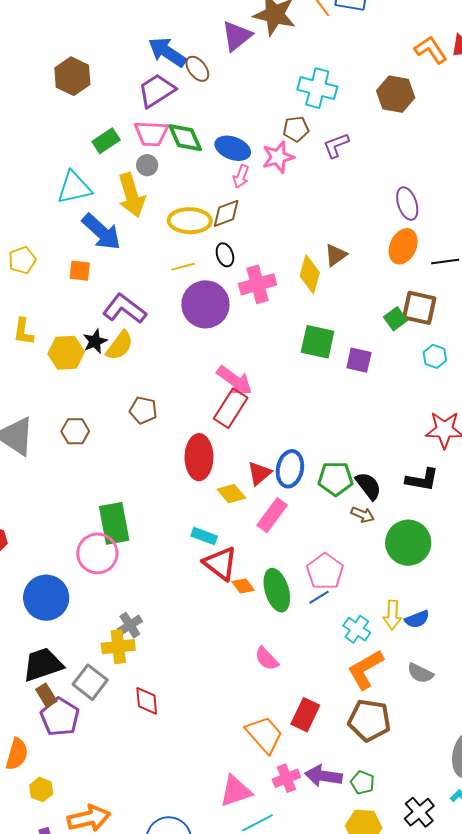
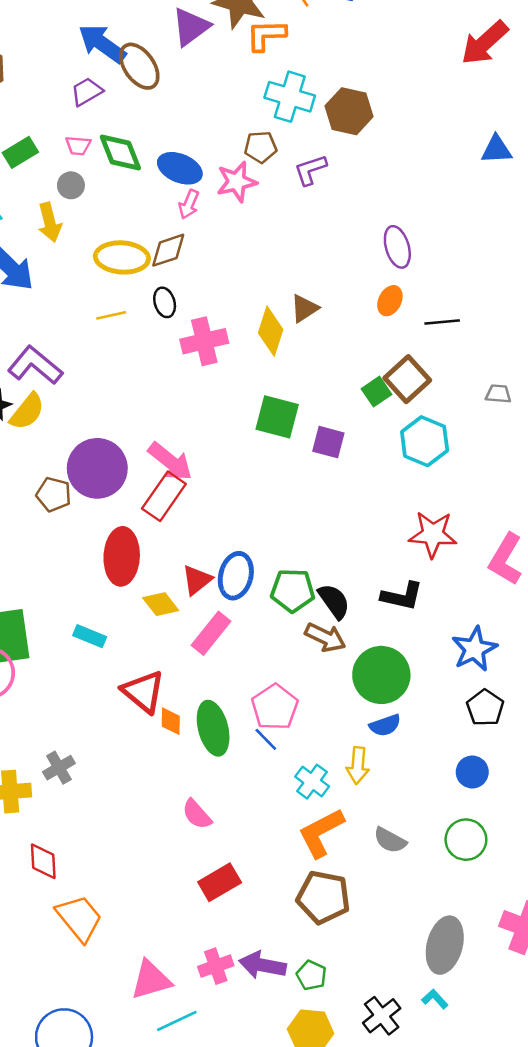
orange L-shape: (431, 50) -> (266, 35), moved, turned -60
brown ellipse: (197, 69) -> (139, 66), size x1.4
purple trapezoid: (157, 91) -> (87, 92), size x0.7
brown hexagon: (396, 94) -> (349, 111), moved
pink trapezoid: (151, 133) -> (78, 146), size x0.6
yellow arrow: (131, 195) -> (50, 222), size x0.7
orange ellipse: (403, 246) -> (390, 301), size x0.7
purple circle: (205, 304) -> (97, 468), moved
brown square: (419, 308) -> (407, 379), turned 33
cyan hexagon: (435, 356) -> (425, 441), size x1.6
brown arrow: (363, 515) -> (325, 637), size x1.4
cyan rectangle: (204, 536) -> (90, 636), moved
orange diamond: (243, 586) -> (171, 721), turned 35
blue line: (319, 597) -> (266, 739), turned 75
blue semicircle: (417, 619) -> (385, 725), moved
gray cross: (130, 625) -> (59, 768), moved
red rectangle: (305, 715) -> (220, 882), moved, turned 32
orange trapezoid: (264, 734) -> (79, 918), moved

